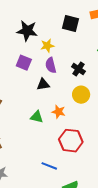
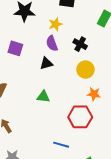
yellow star: (47, 46) -> (55, 24), moved
purple square: (24, 63) -> (15, 48), moved
orange star: (59, 112) -> (94, 94), moved

